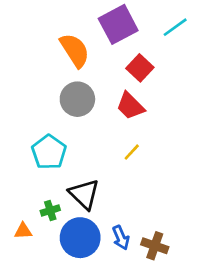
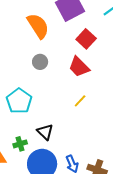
gray circle: (77, 99) -> (40, 62), size x0.6
black triangle: (84, 194) -> (45, 132), size x0.7

